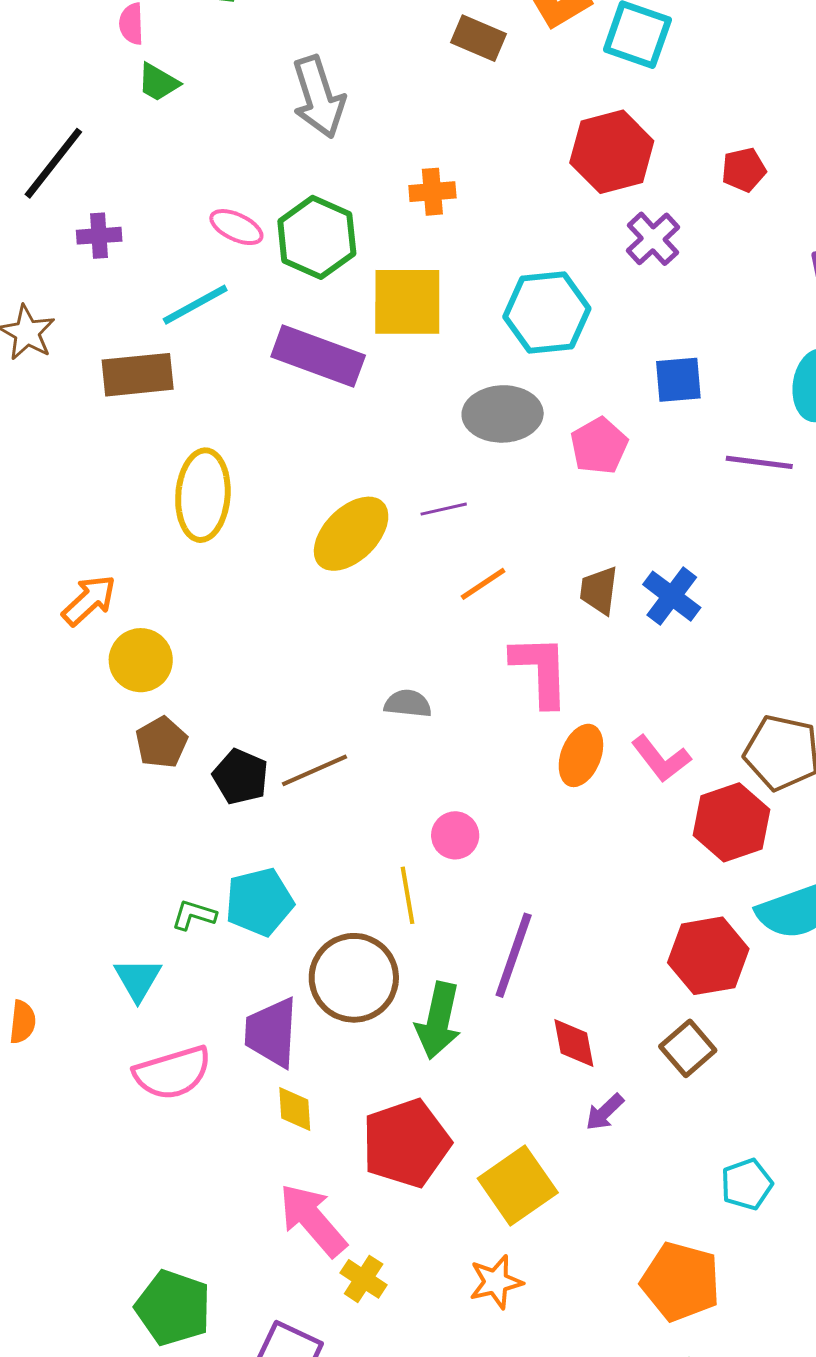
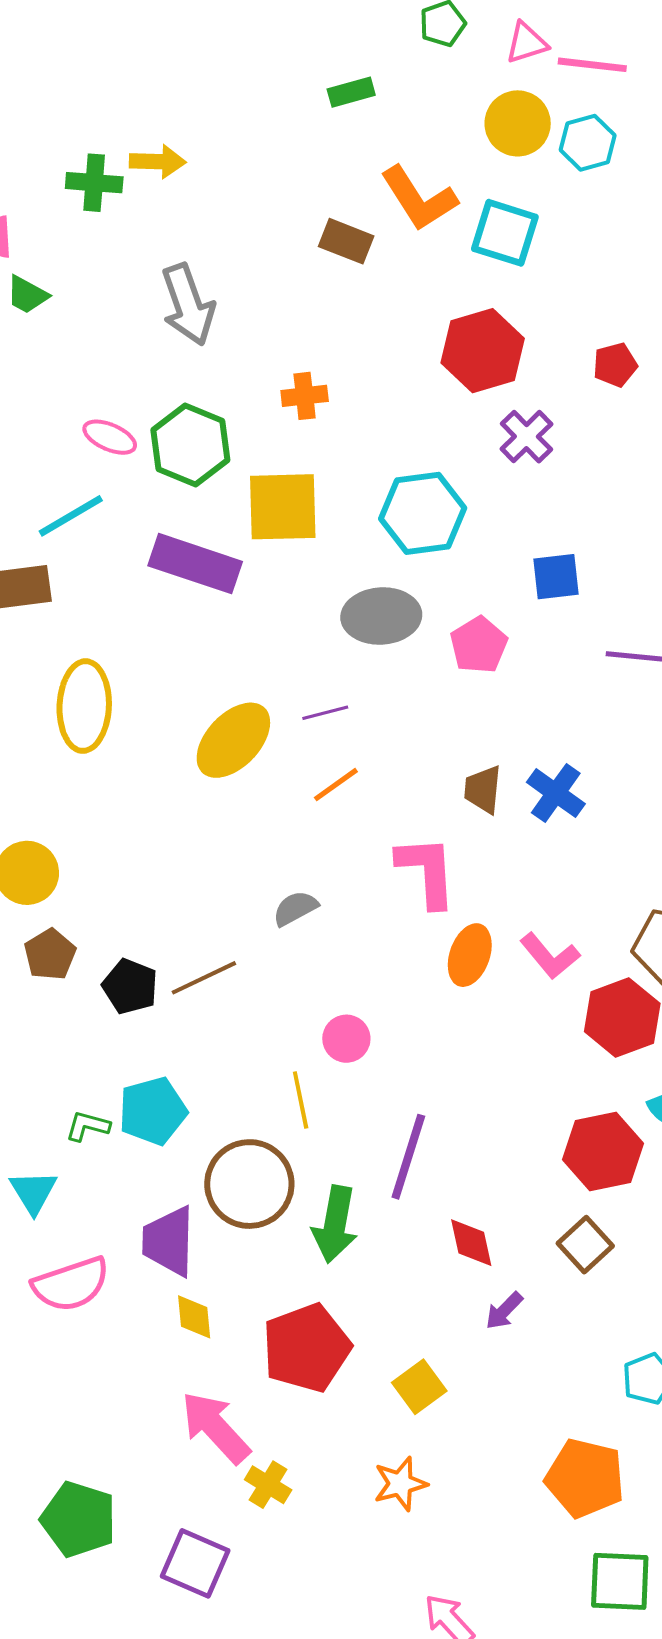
orange line: (483, 584) -> (336, 785), moved
gray semicircle: (408, 704) -> (295, 908), turned -33
yellow square: (518, 1185) -> (419, 1387), size x0.7

